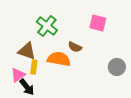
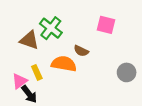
brown triangle: (27, 51) -> (29, 40), moved
yellow rectangle: (34, 67) -> (37, 72), turned -32

